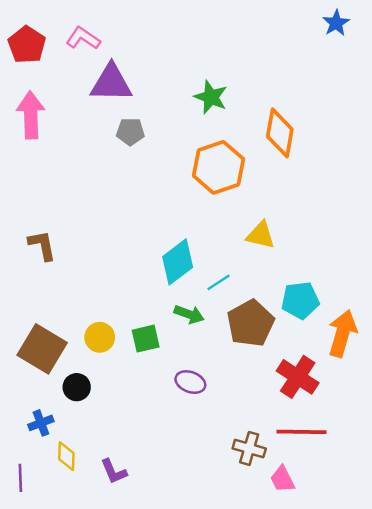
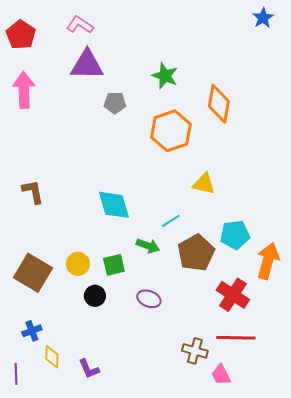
pink L-shape: (83, 38) -> (80, 25), moved
gray pentagon: (130, 132) -> (115, 103), moved
cyan diamond: (178, 262) -> (114, 205), moved, turned -69
black circle: (77, 387) -> (95, 296), moved

